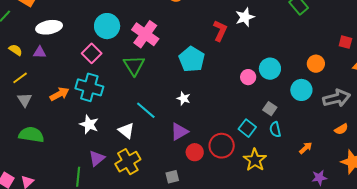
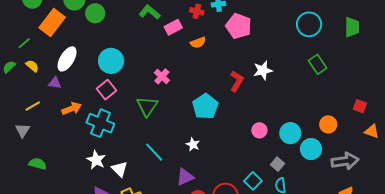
cyan circle: (107, 26) -> (111, 61), moved
white ellipse: (49, 27) -> (67, 59), turned -55
pink cross: (145, 34) -> (162, 76), size x0.6
yellow semicircle: (16, 50) -> (32, 66), moved
cyan circle: (270, 69) -> (290, 133), moved
orange arrow: (59, 94) -> (72, 109), moved
gray triangle: (25, 100) -> (23, 130), moved
white triangle: (126, 131) -> (119, 169), moved
green semicircle: (31, 135) -> (38, 164), size x0.7

